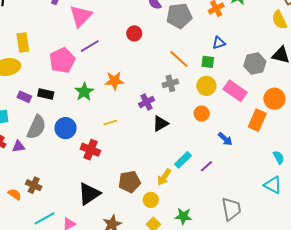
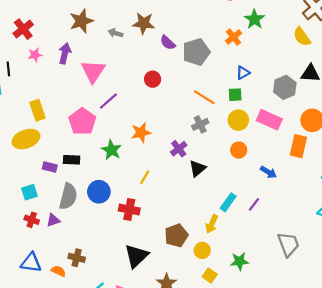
yellow line: (110, 122) -> (145, 177), turned -32

